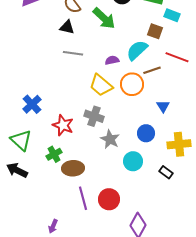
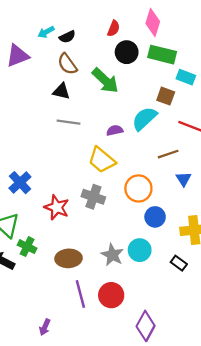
brown line: (152, 70) -> (168, 154), moved
orange circle: (132, 84) -> (138, 188), moved
blue triangle: (163, 106) -> (183, 179), moved
gray star: (110, 139) -> (112, 255), moved
green cross: (54, 154) -> (27, 247), moved, turned -35

